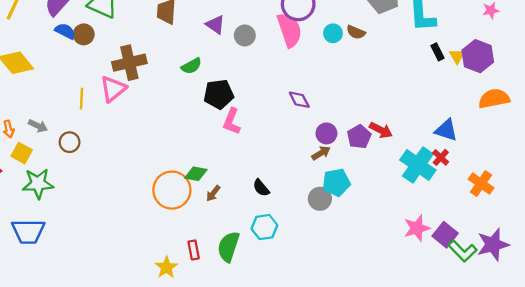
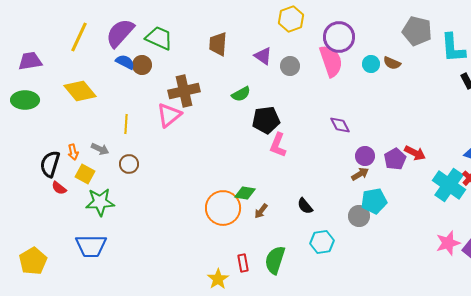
yellow line: (82, 99) -> (126, 124), moved
cyan hexagon: (264, 227) -> (322, 242), moved

